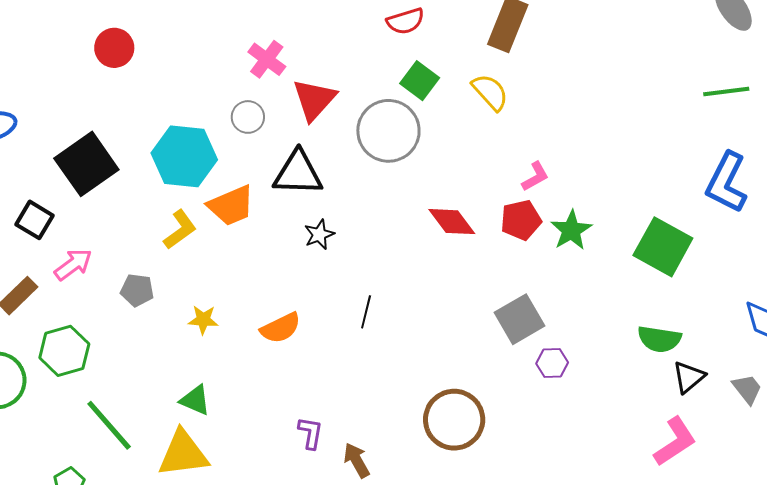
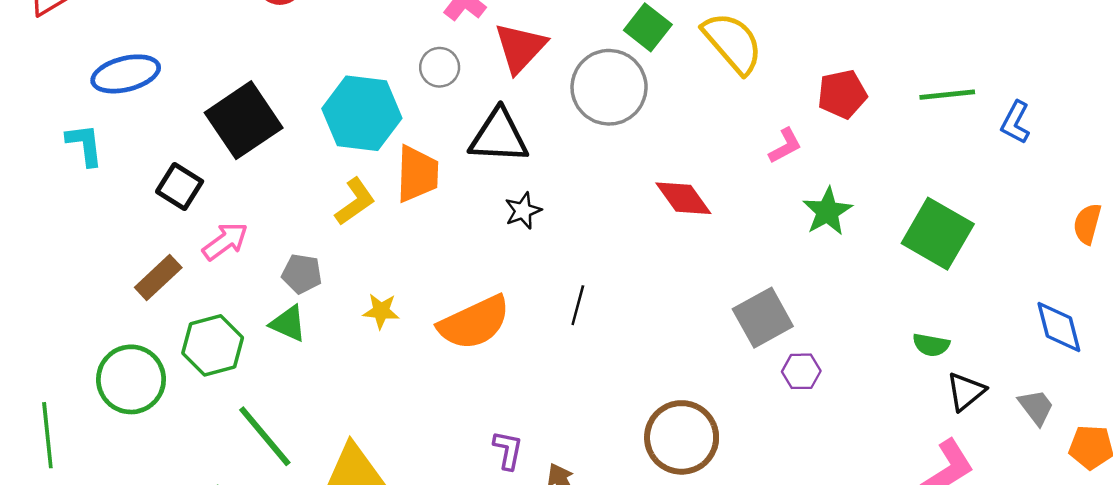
green line: (726, 91) -> (947, 95), moved
yellow semicircle: (490, 92) -> (733, 43), size x1.4
blue L-shape: (727, 182) -> (1015, 122), moved, size x0.6
orange trapezoid: (231, 206) -> (417, 174), turned -66
red pentagon: (521, 220) -> (842, 94), moved
orange semicircle: (281, 328) -> (474, 323), size x1.5
green semicircle: (659, 339) -> (931, 345), size x0.7
green triangle: (195, 400) -> (288, 324), moved

